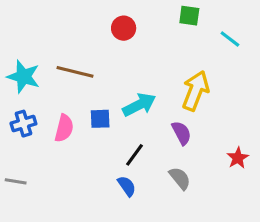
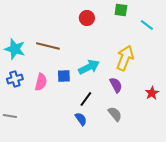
red circle: (124, 28) -> (87, 18), moved
red star: (238, 158) -> (152, 93), moved

